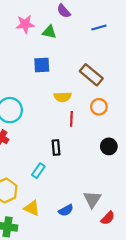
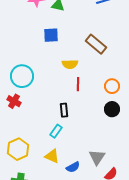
orange circle: (99, 107) -> (112, 86), moved
cyan rectangle: (38, 171) -> (56, 131), moved
yellow triangle: (32, 208) -> (52, 156), moved

